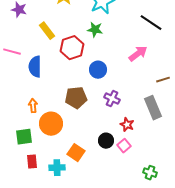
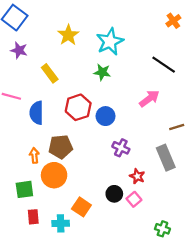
red hexagon: (72, 48) -> (78, 107), moved
brown pentagon: (76, 98) -> (61, 147), moved

